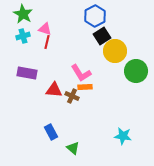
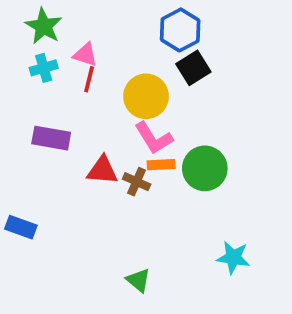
yellow circle: (115, 51) -> (146, 96), moved
green circle: (136, 71) -> (205, 168), moved
blue rectangle: (51, 132) -> (21, 227), moved, turned -42

